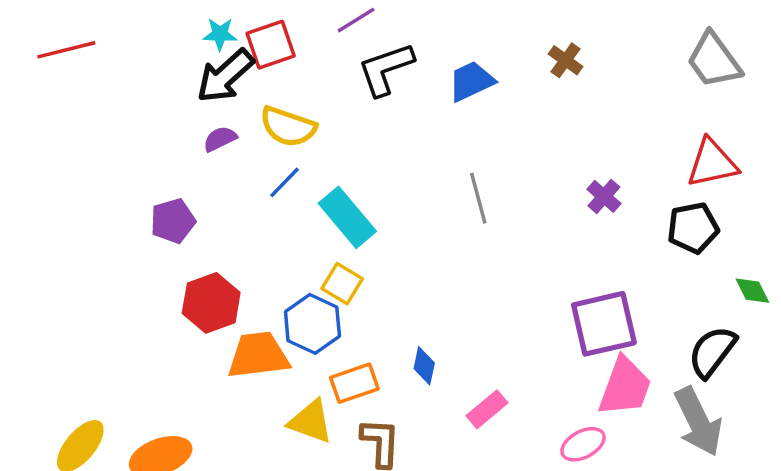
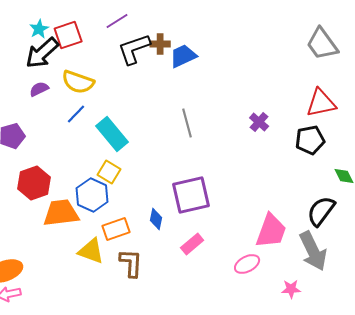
cyan star: (220, 34) -> (39, 29), turned -30
brown cross: (566, 60) -> (160, 44), moved, turned -36
purple square: (604, 324) -> (191, 195), moved

